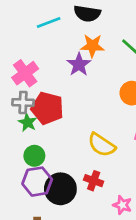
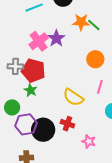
orange star: (92, 46) -> (81, 22), moved
pink cross: (25, 73) -> (39, 41), moved
green star: (28, 122) -> (31, 90), moved
green circle: (34, 156) -> (12, 107), moved

